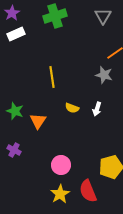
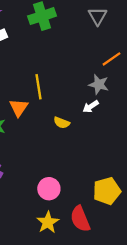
white arrow: (97, 109) -> (91, 106), moved, turned 40
orange triangle: (38, 121) -> (19, 108), moved

